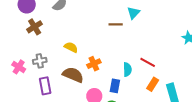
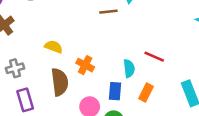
orange cross: (94, 64) -> (85, 65), turned -32
brown semicircle: (73, 75) -> (60, 82), turned 65
orange rectangle: (153, 84) -> (146, 93), moved

